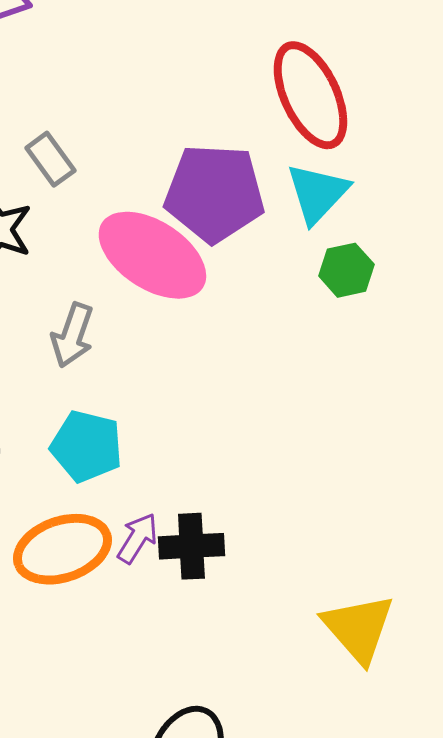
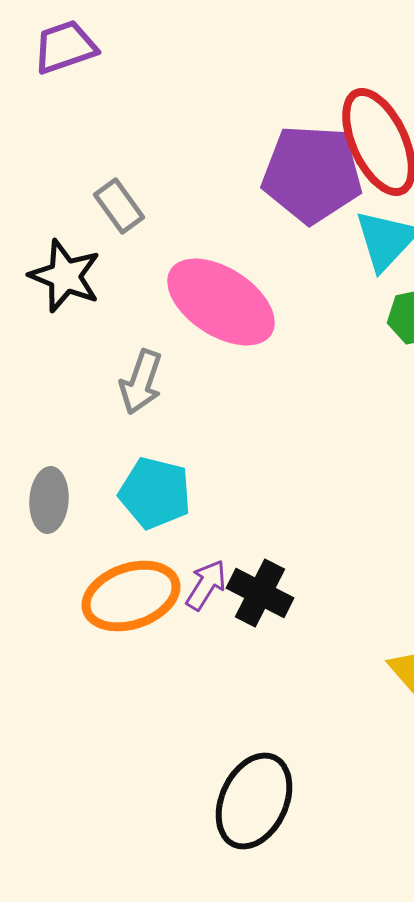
purple pentagon: (214, 193) -> (312, 174), moved
black cross: (191, 546) -> (260, 593), turned 30

